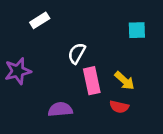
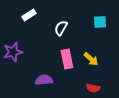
white semicircle: (77, 53) -> (61, 28), moved
red semicircle: (119, 107) -> (93, 88), moved

